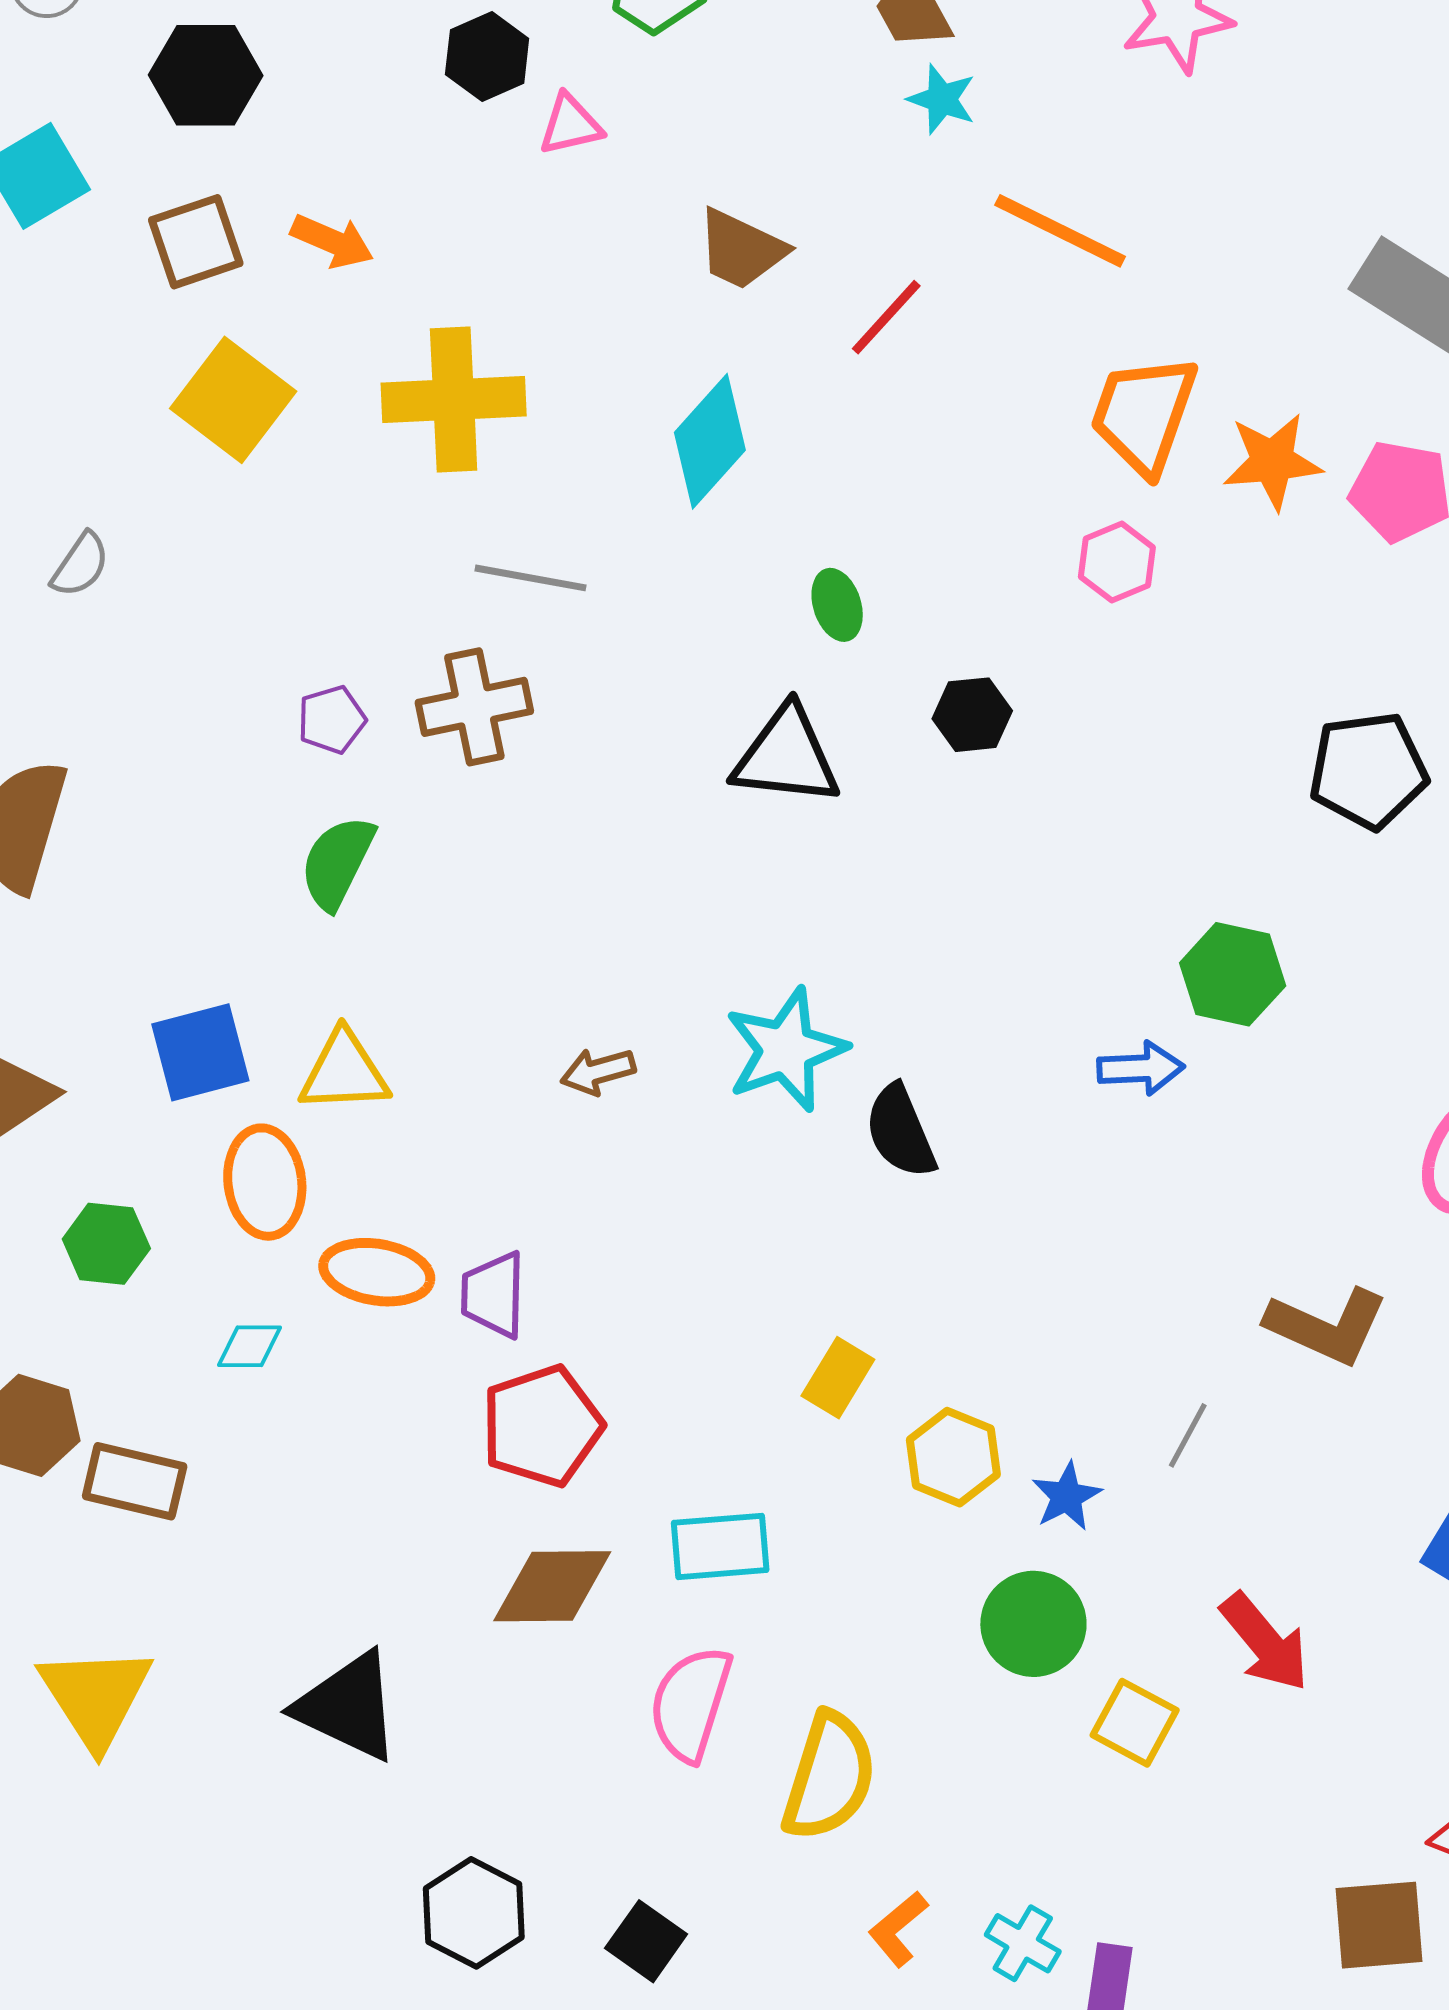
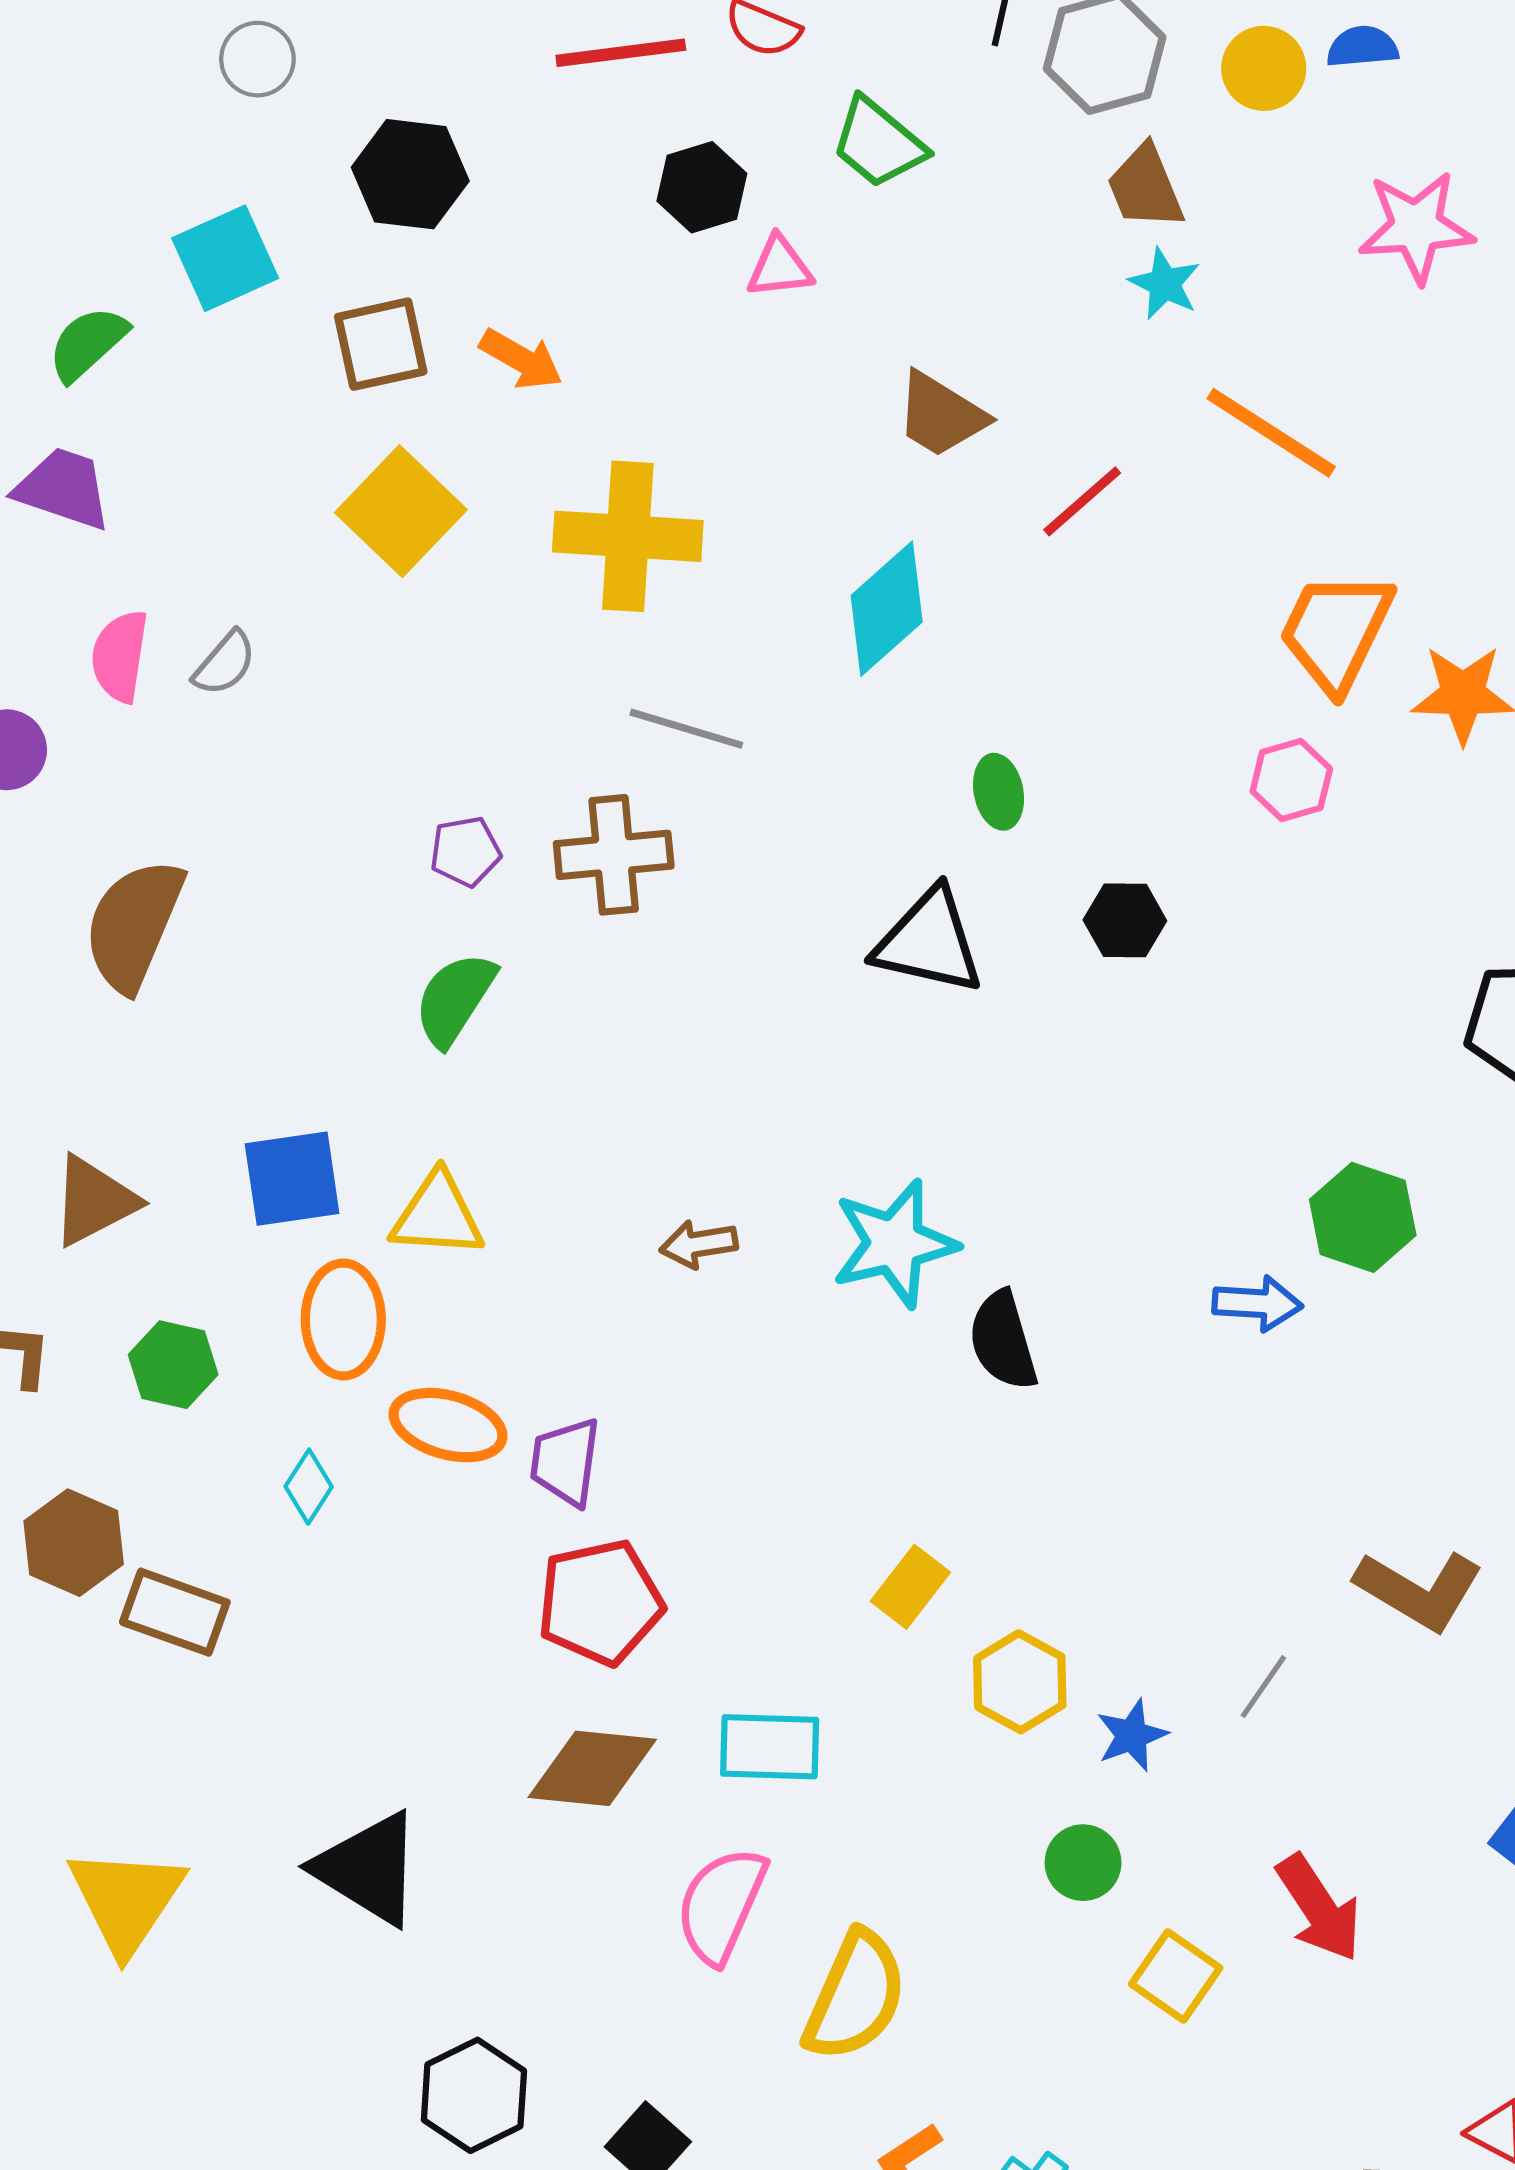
cyan diamond: (249, 1346) -> (309, 1487), turned -64
green circle: (1033, 1624) -> (1083, 1863), size x0.7
yellow triangle: (96, 1697) -> (126, 1900), moved

